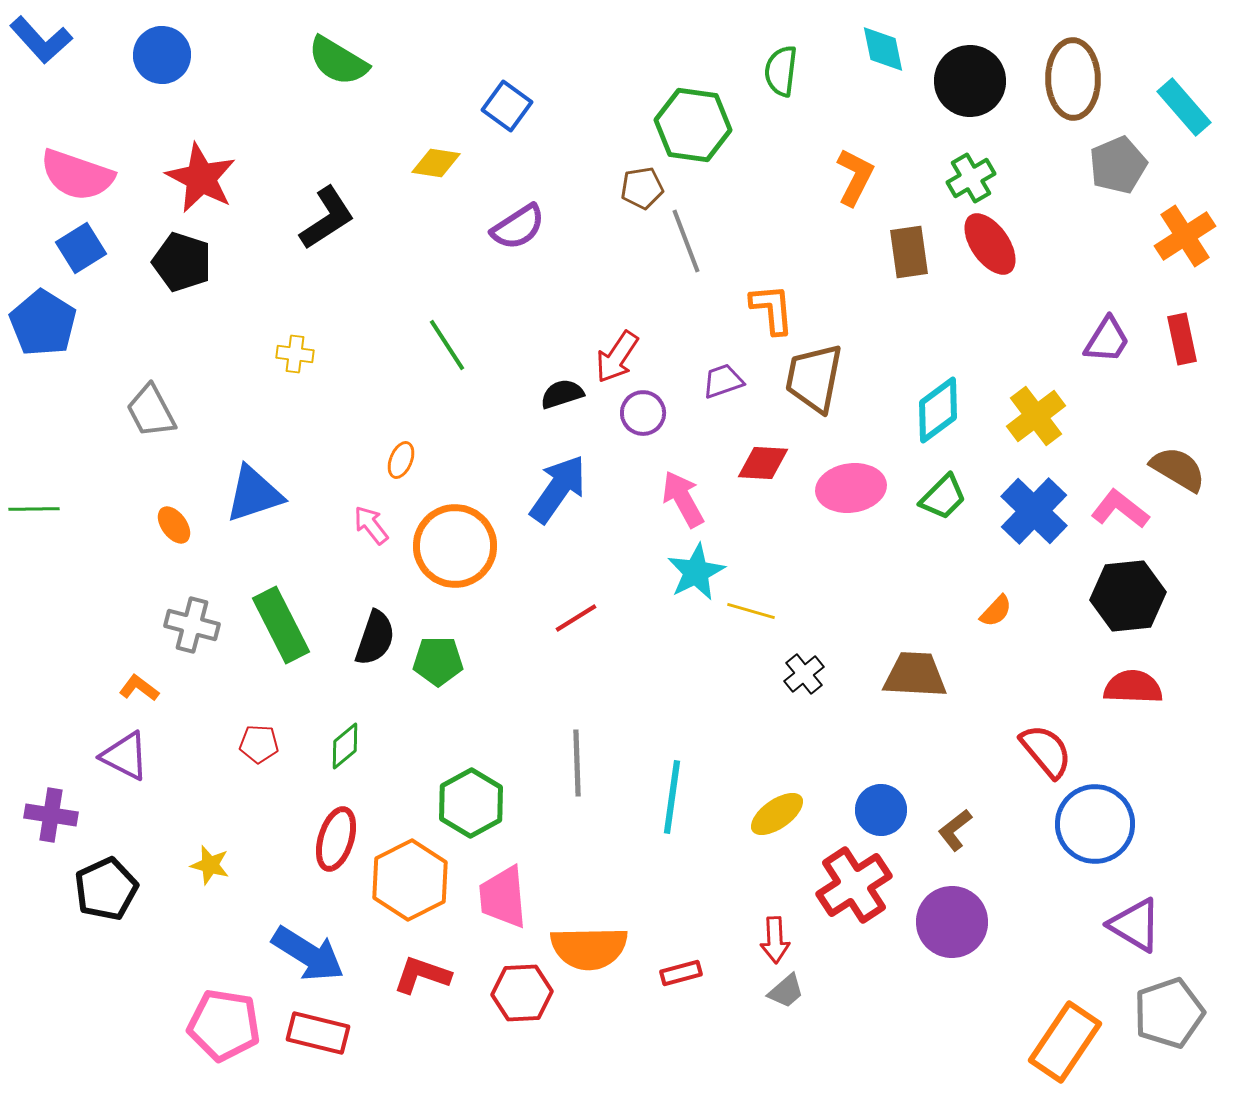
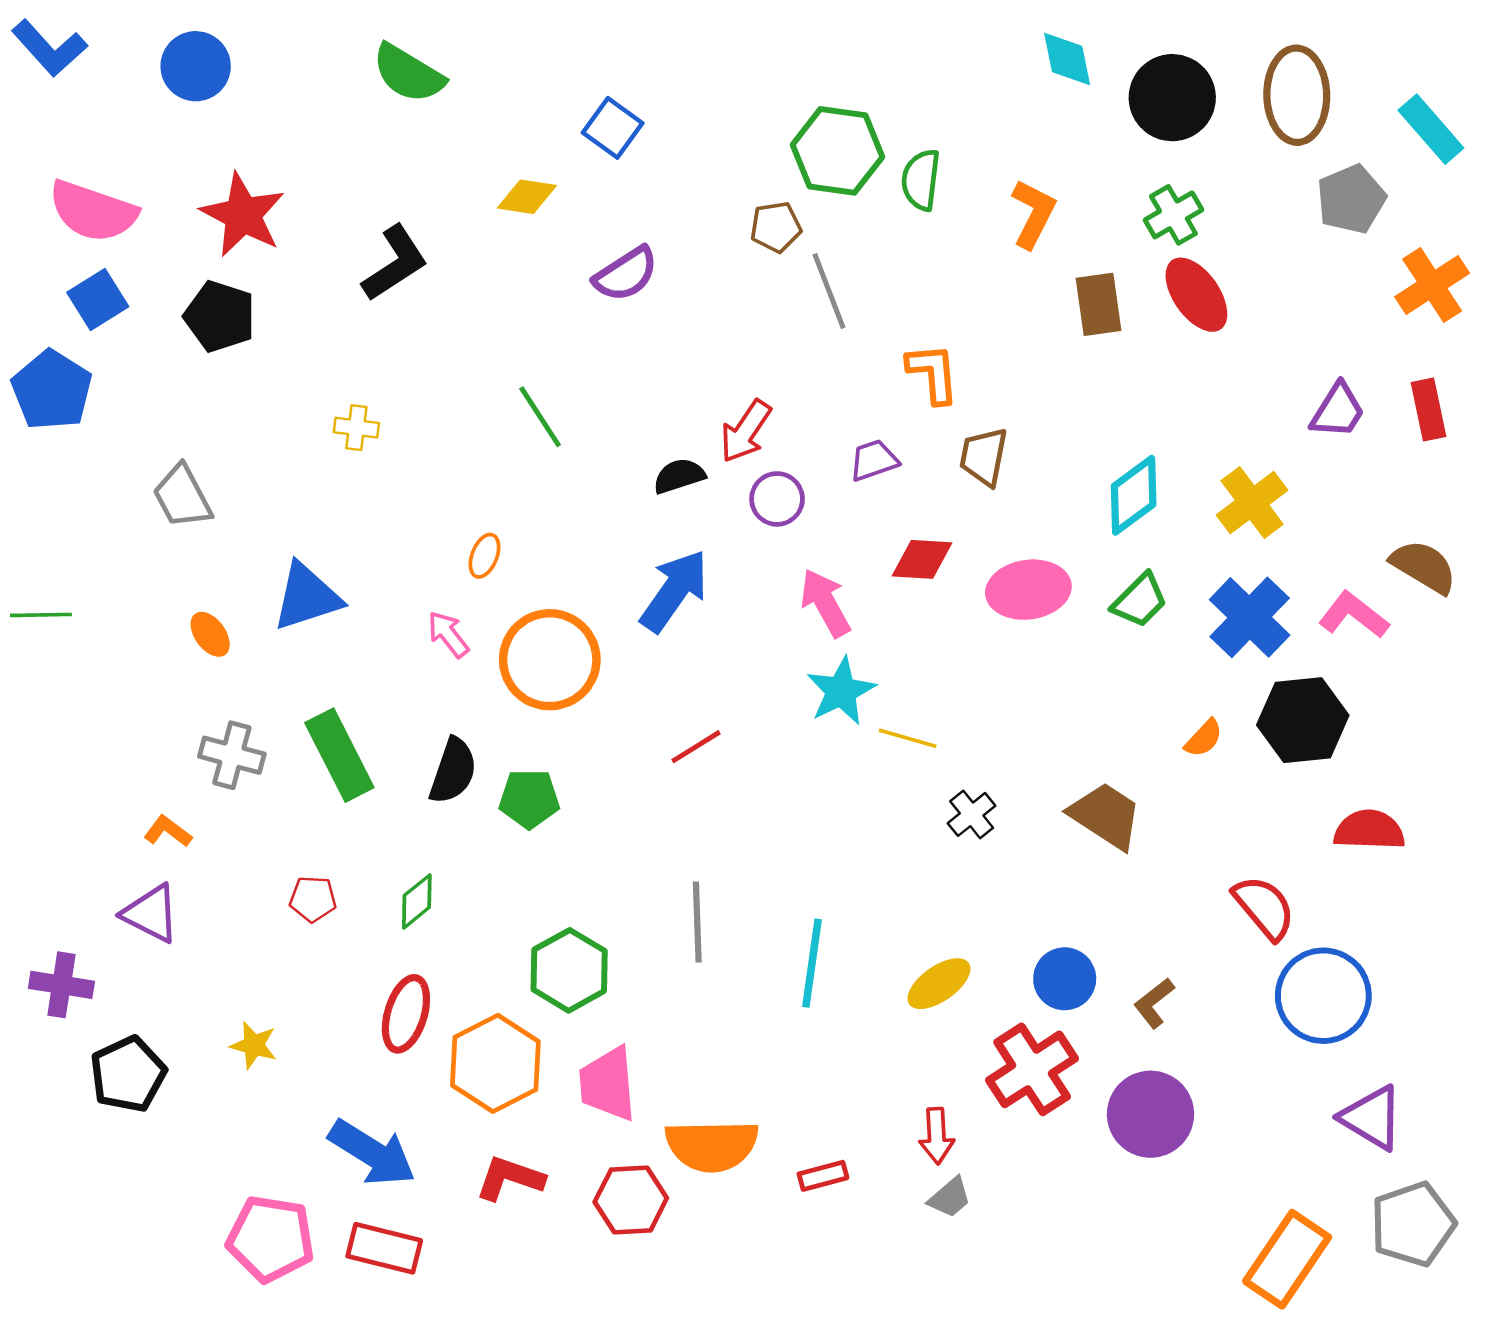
green semicircle: (781, 71) -> (921, 180), moved
brown trapezoid: (814, 378) -> (984, 457), size x0.7
black hexagon: (1128, 596) -> (1303, 720), moved
brown trapezoid: (915, 675) -> (1106, 816), turned 30

